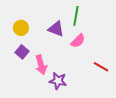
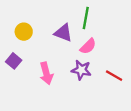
purple square: (22, 52) -> (14, 61), moved
purple star: (58, 81) -> (81, 70), moved

